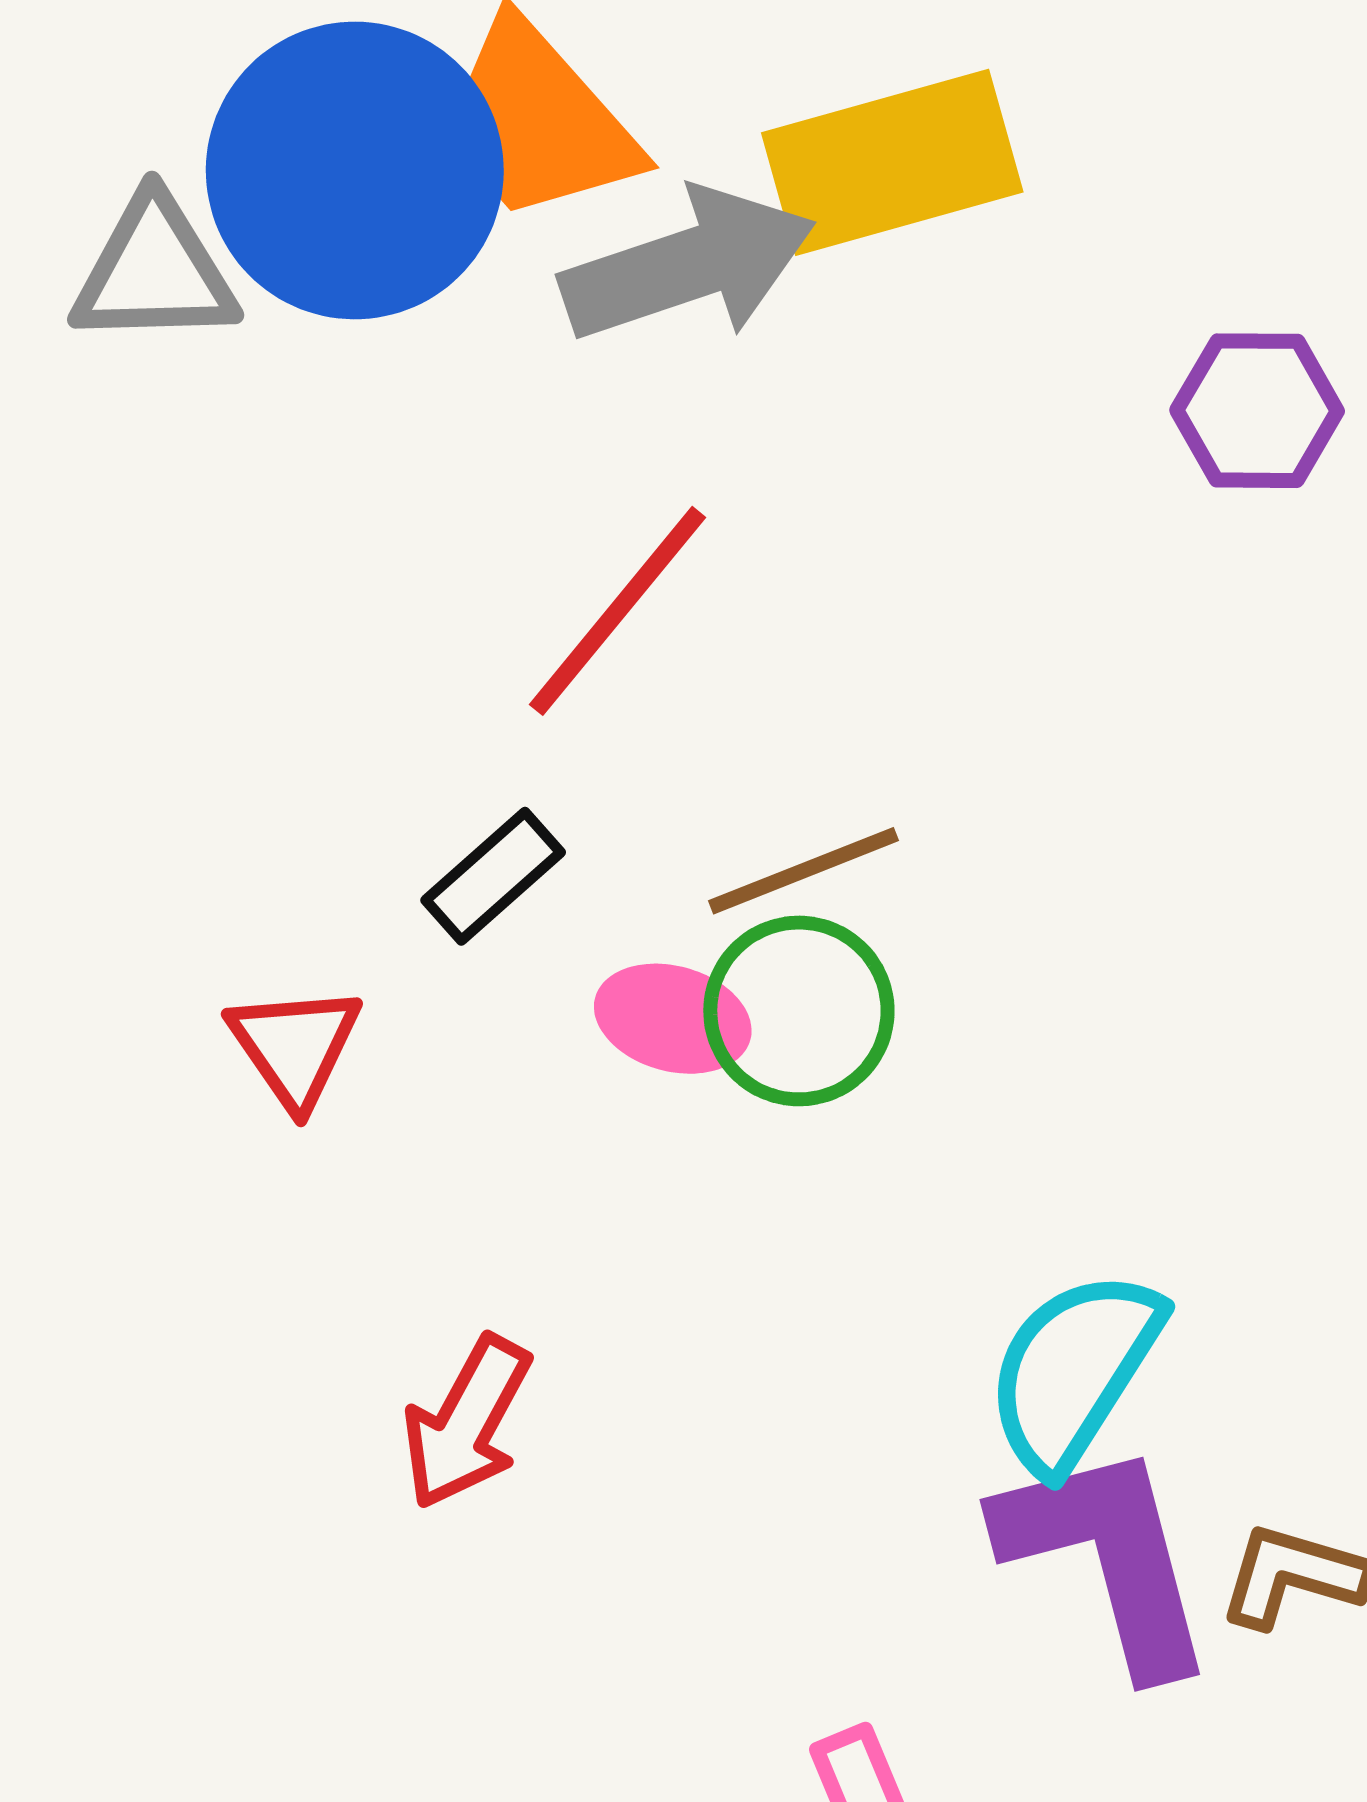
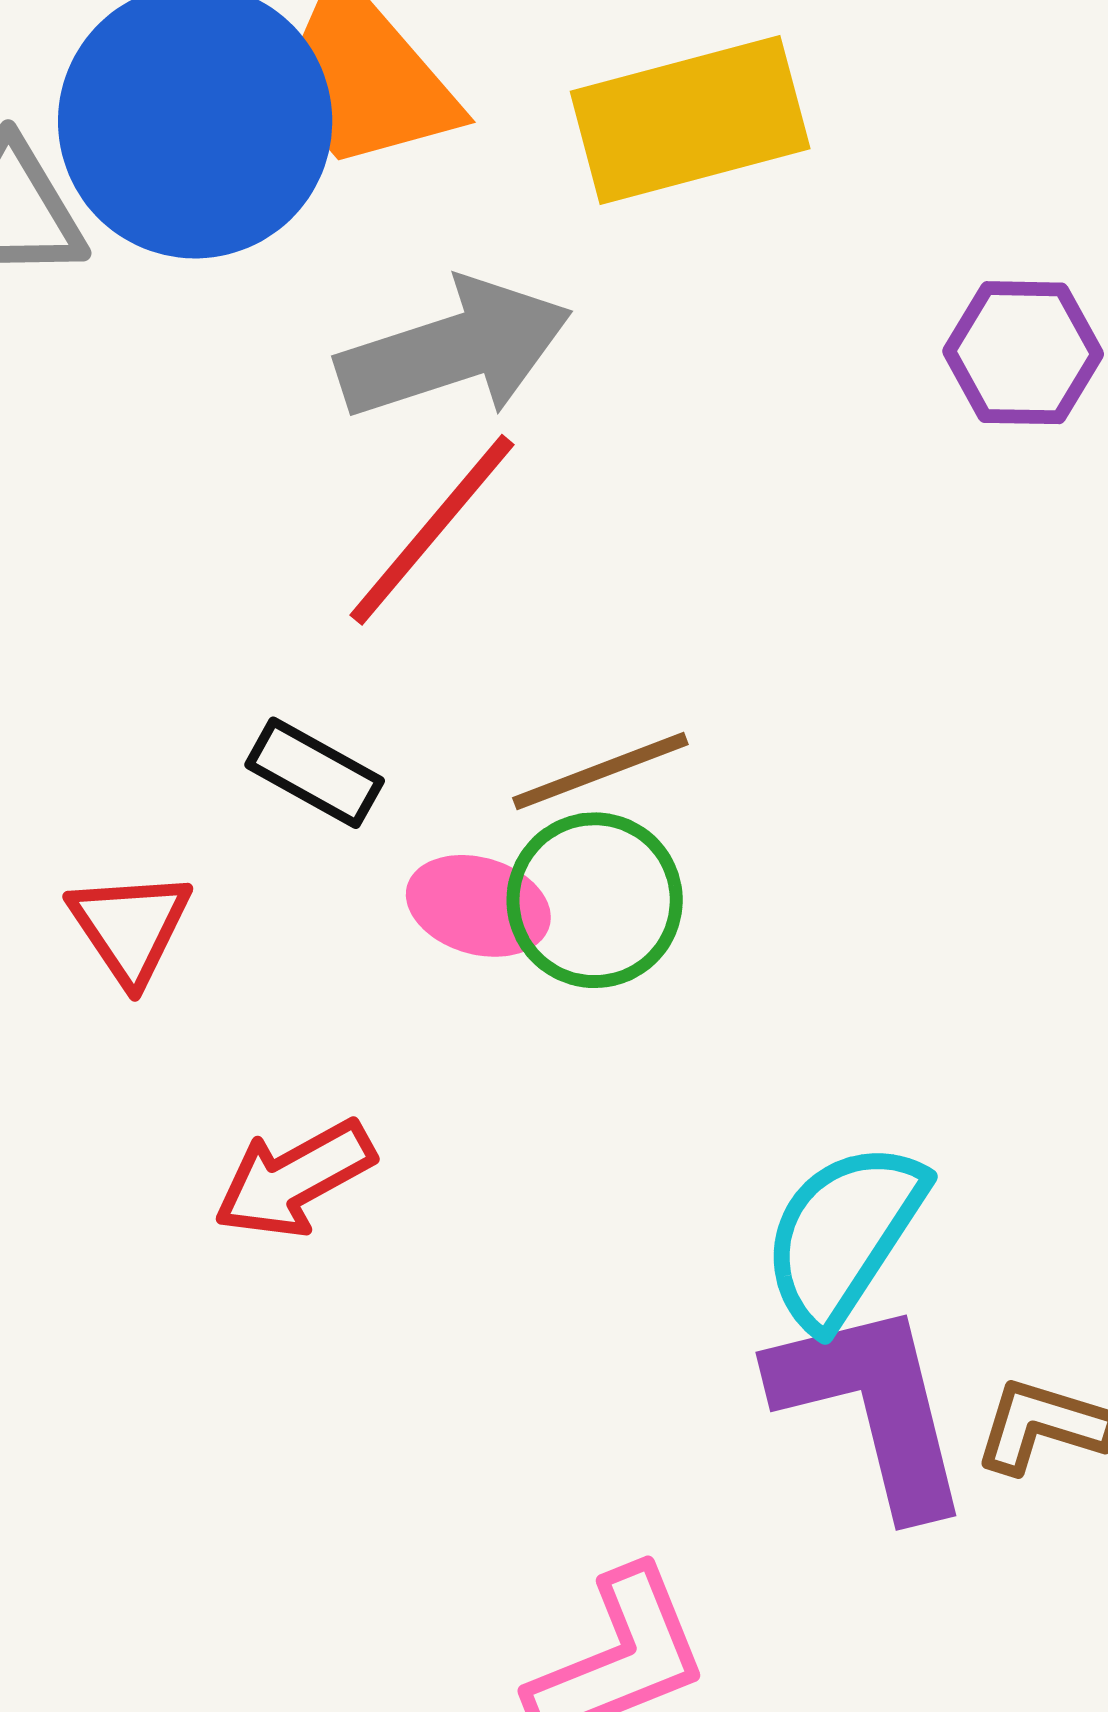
gray arrow: (688, 265) -> (454, 349), moved
black rectangle: (493, 876) -> (315, 773), turned 70
red arrow: (467, 1422) -> (294, 1179), moved, turned 32

